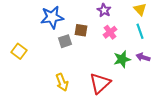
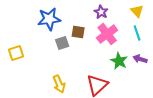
pink cross: (110, 32) -> (107, 34), size x1.5
yellow square: (19, 51) -> (16, 53), turned 35
green star: (122, 59) -> (119, 61), turned -30

